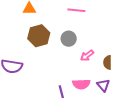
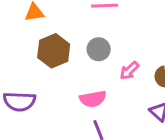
pink semicircle: (81, 84) -> (93, 99), moved

